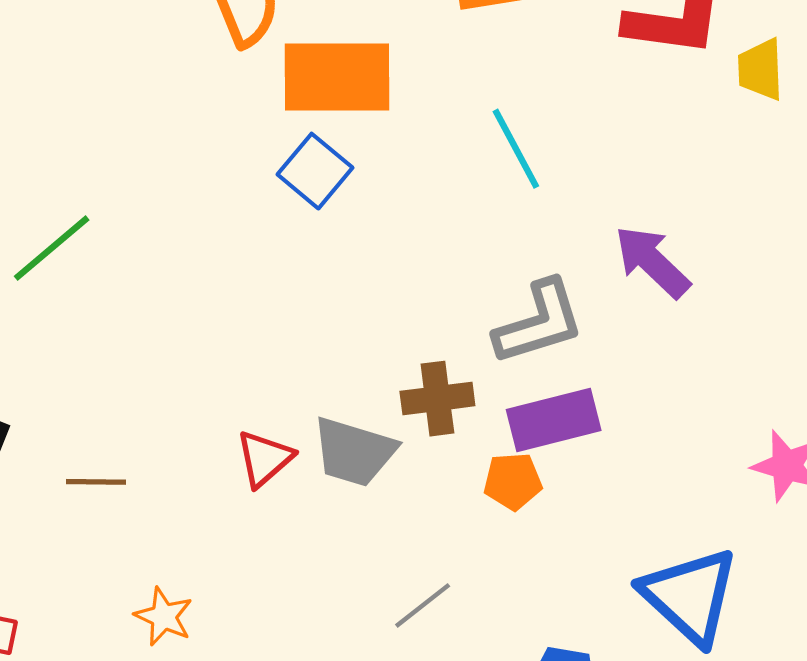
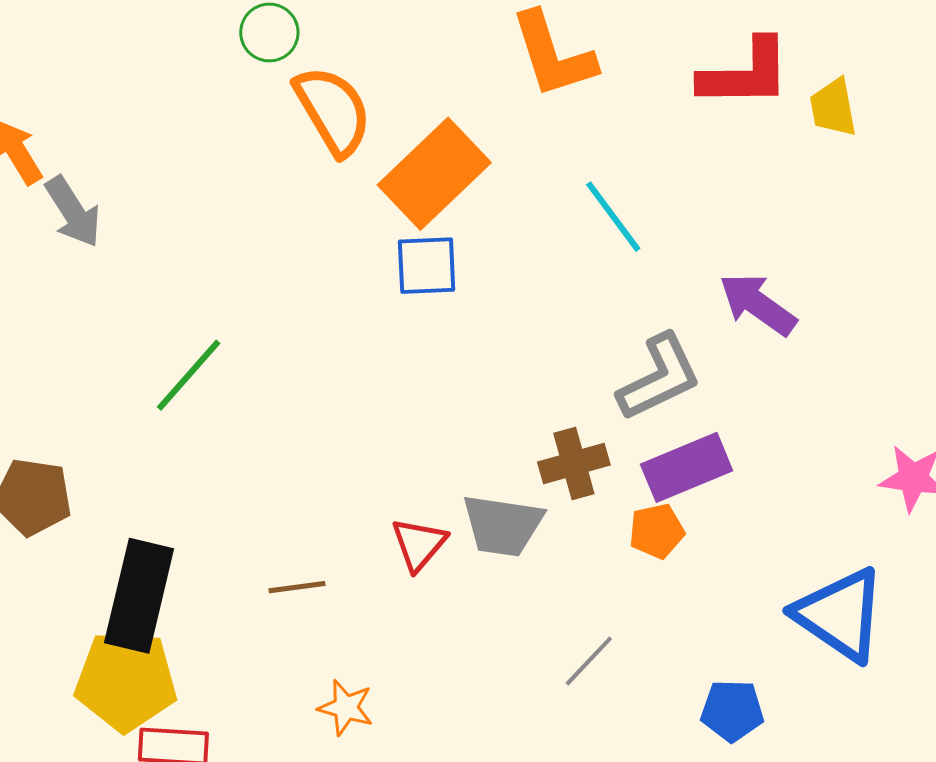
orange rectangle: (337, 77) -> (434, 174), turned -35
blue square: (315, 171) -> (427, 266), turned -34
brown line: (96, 482) -> (297, 587), moved

